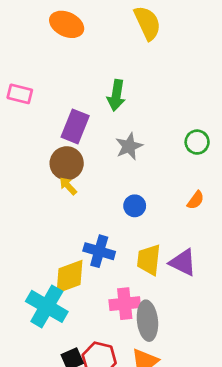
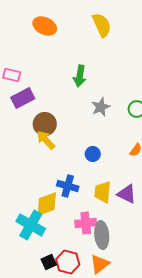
purple rectangle: (75, 126) -> (23, 98), moved, turned 40
gray star: (129, 146) -> (101, 107), moved
yellow arrow: (68, 186) -> (46, 140), size x1.5

